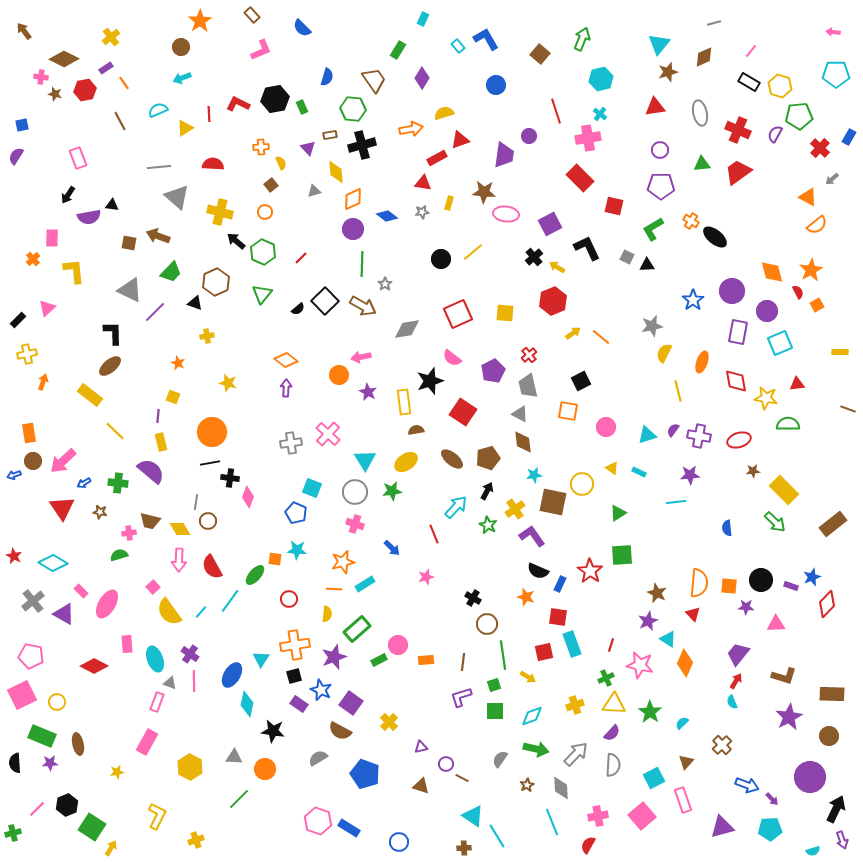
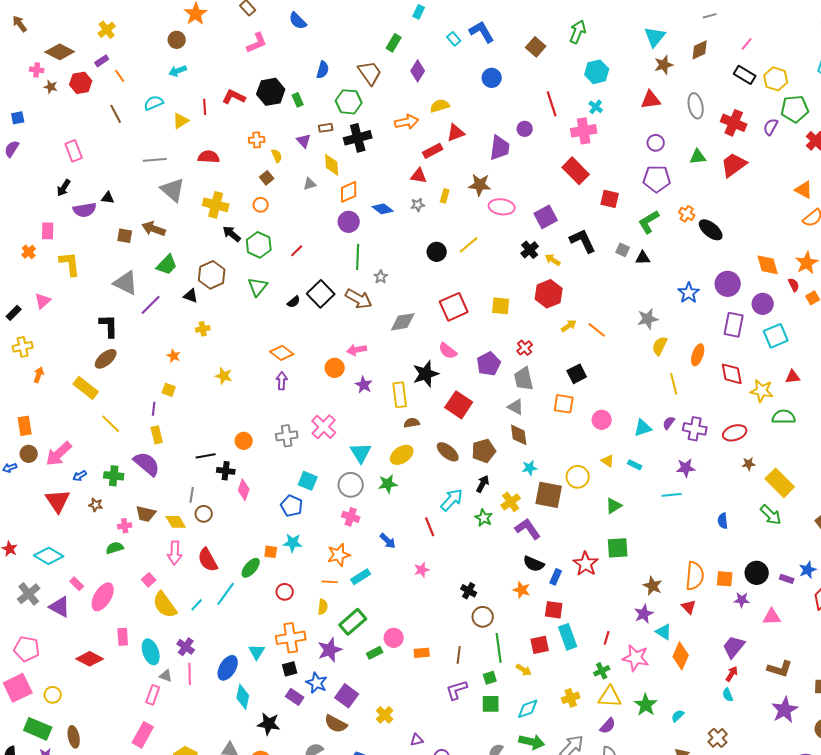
orange circle: (212, 432) -> (244, 441), moved, size x0.6

